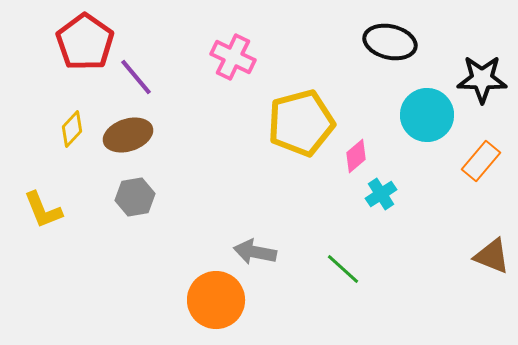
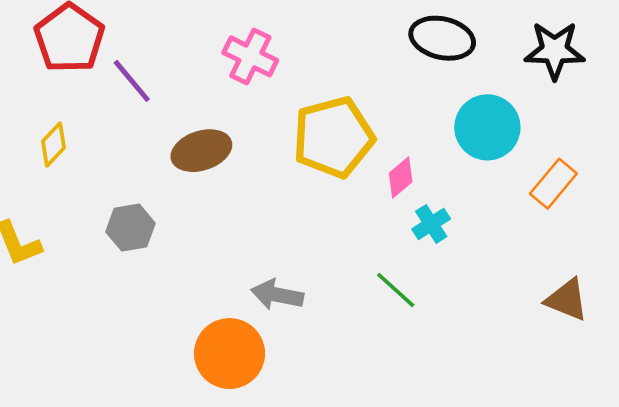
black star: (482, 79) -> (555, 50), moved
brown ellipse: (128, 135) -> (201, 151), moved
green line: (343, 269) -> (396, 290), moved

